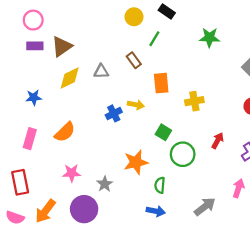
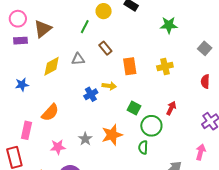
green line: (154, 39) -> (85, 27), moved
brown triangle: (62, 46) -> (43, 29), moved
yellow cross: (194, 101) -> (165, 67), moved
pink rectangle: (30, 139) -> (26, 130), moved
red arrow: (218, 141) -> (171, 108), moved
gray star: (105, 184) -> (85, 139), moved
green semicircle: (160, 185) -> (143, 147), moved

